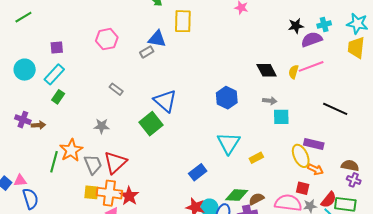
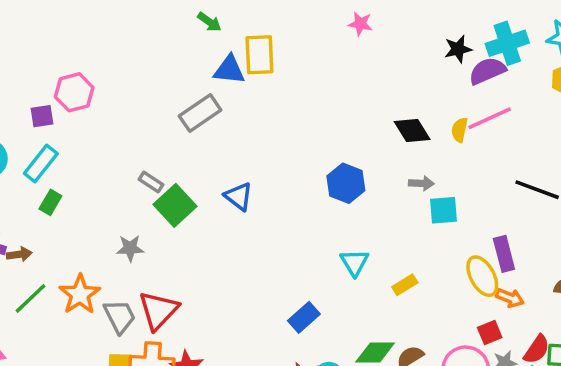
cyan cross: (324, 25) -> (507, 43), size x1.6
pink hexagon: (107, 39) -> (74, 92), moved
blue triangle: (157, 39) -> (229, 70), moved
gray rectangle: (147, 52) -> (200, 113), size x1.6
blue triangle: (165, 101) -> (238, 196), size x0.7
green square: (151, 124) -> (175, 205), moved
cyan triangle: (229, 143) -> (354, 262), size x0.7
purple rectangle: (314, 144) -> (504, 254), turned 66
green line: (54, 162) -> (31, 298), moved, turned 35
red square: (303, 188) -> (490, 332), turned -32

